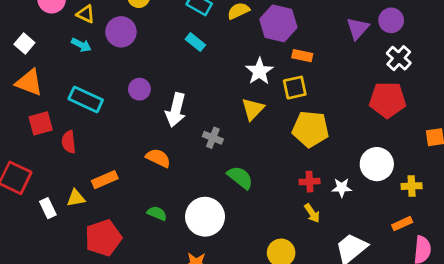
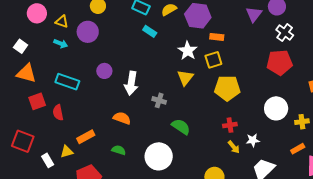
cyan rectangle: (195, 42) -> (150, 31), moved
white star: (342, 188) -> (253, 140), moved
green semicircle: (157, 213) -> (119, 150), moved

